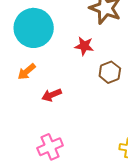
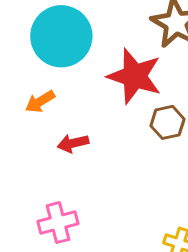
red star: (84, 46) -> (135, 76), size x1.8

